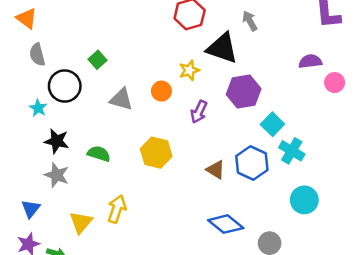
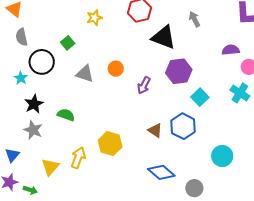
gray arrow: (250, 21) -> (194, 19), moved
yellow star: (189, 70) -> (94, 18), moved
black star: (57, 141) -> (34, 104), turned 30
cyan cross: (292, 151) -> (240, 93), moved
yellow hexagon: (156, 153) -> (110, 144), moved

